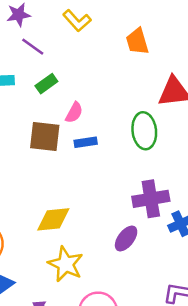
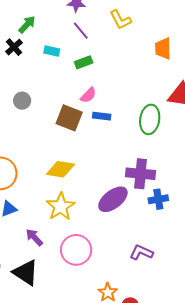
pink semicircle: (74, 113) -> (88, 95), moved
brown square: (45, 137) -> (69, 118), moved
purple ellipse: (126, 238) -> (113, 199), size x1.4

